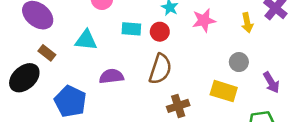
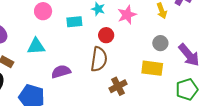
cyan rectangle: (131, 29) -> (74, 22), moved
red circle: (160, 32) -> (106, 35), moved
purple arrow: (271, 82) -> (189, 55), size x1.4

